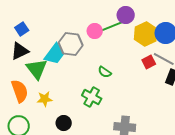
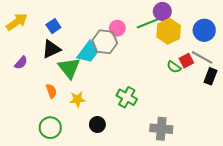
pink circle: (95, 31) -> (117, 28), moved
yellow hexagon: (146, 34) -> (169, 31), moved
green semicircle: (105, 72) -> (174, 67), moved
orange semicircle: (20, 91) -> (51, 91), size x0.6

